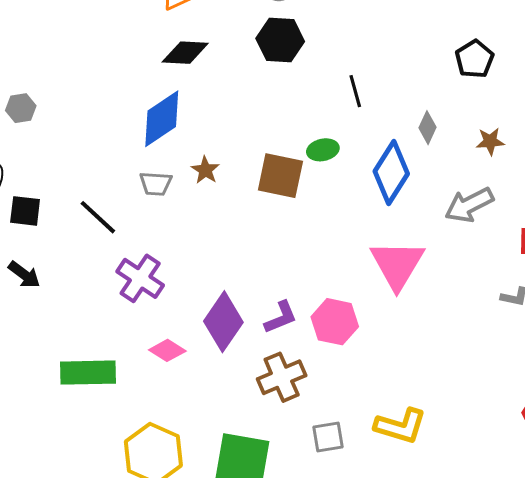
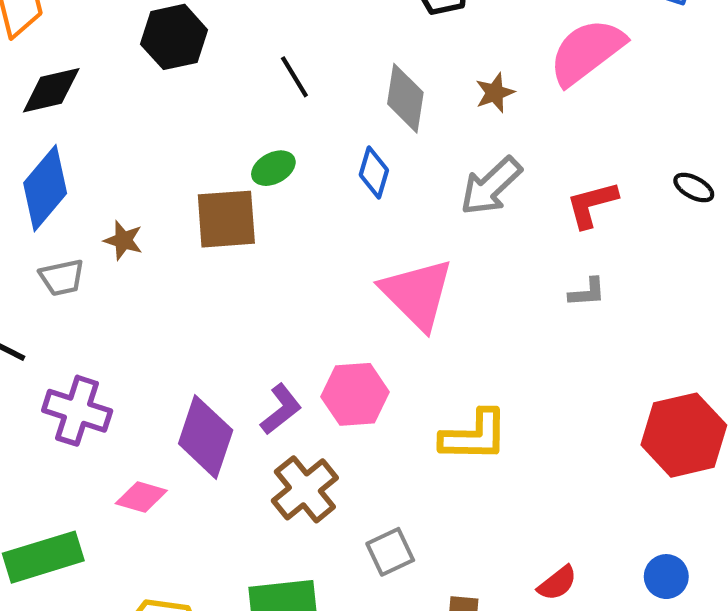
gray diamond: (428, 128) -> (405, 98), size x1.5
blue diamond: (391, 173) -> (374, 172), size x0.6
yellow L-shape: (401, 426) -> (474, 436), moved

